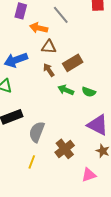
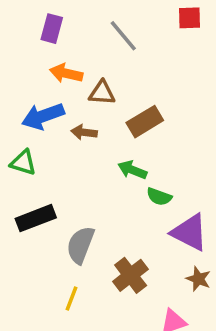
orange arrow: (39, 28) -> (66, 73), moved
brown arrow: (49, 70) -> (84, 132), moved, turned -48
green semicircle: (89, 92) -> (159, 197), moved

